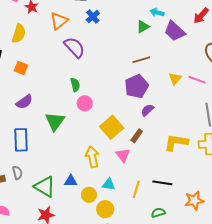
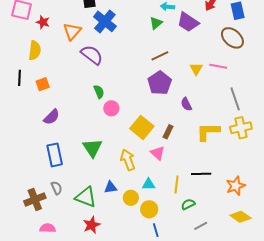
blue cross: (93, 17) -> (105, 21), size x1.6
orange square: (21, 68) -> (43, 84), turned -32
purple semicircle: (147, 110) -> (186, 104), moved, turned -64
green triangle: (55, 121) -> (92, 148), moved
green semicircle: (158, 213) -> (188, 204), moved

